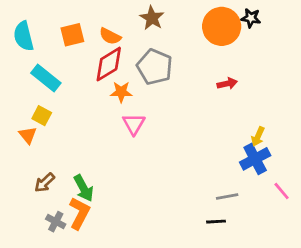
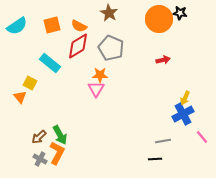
cyan semicircle: (24, 36) -> (17, 26), turned -110
cyan rectangle: (46, 78) -> (50, 63), moved
orange star: (121, 92) -> (100, 75), moved
brown arrow: (45, 183) -> (39, 137), moved

